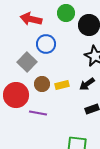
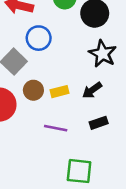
purple line: (38, 113) -> (56, 128), moved

